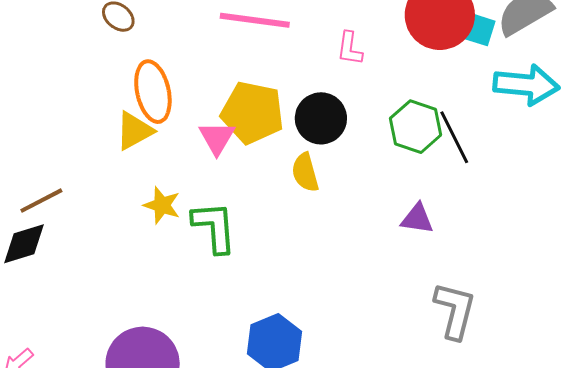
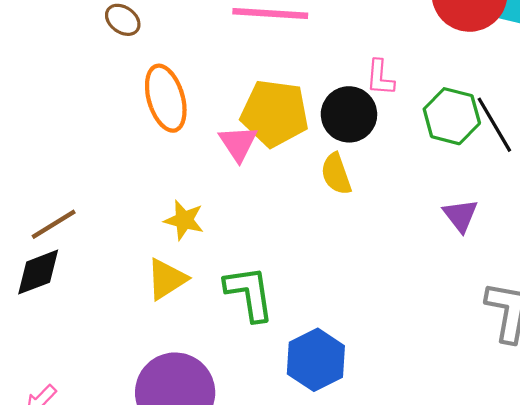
pink L-shape: (350, 48) -> (380, 78), moved
yellow triangle: (134, 131) -> (167, 279), moved
purple triangle: (417, 219) -> (460, 215), turned 48
green L-shape: (214, 227) -> (249, 293), moved

